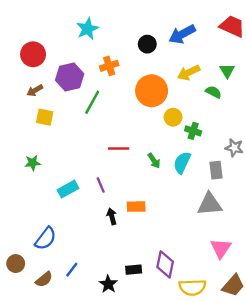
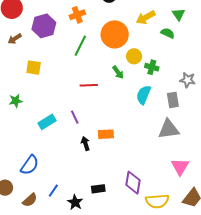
green line: (92, 102) -> (80, 46), moved
yellow square: (45, 117) -> (34, 68), moved
green arrow: (154, 161) -> (118, 72), moved
black rectangle: (134, 270) -> (98, 189), moved
black star: (108, 284) -> (75, 202), moved

